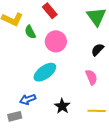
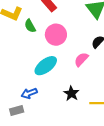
pink semicircle: (91, 77) -> (81, 59), moved, turned -112
black star: (62, 106) -> (71, 93), moved

